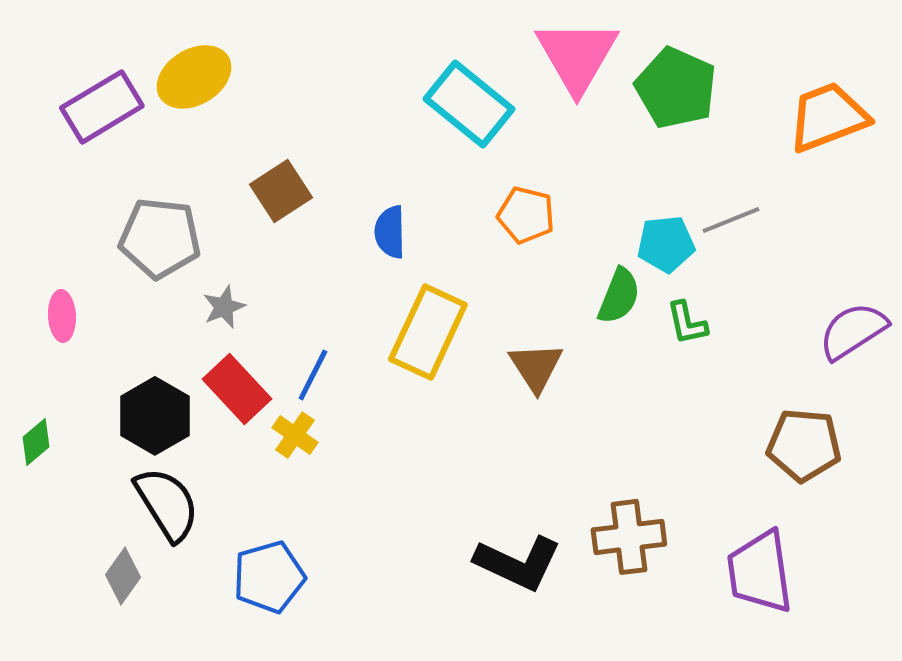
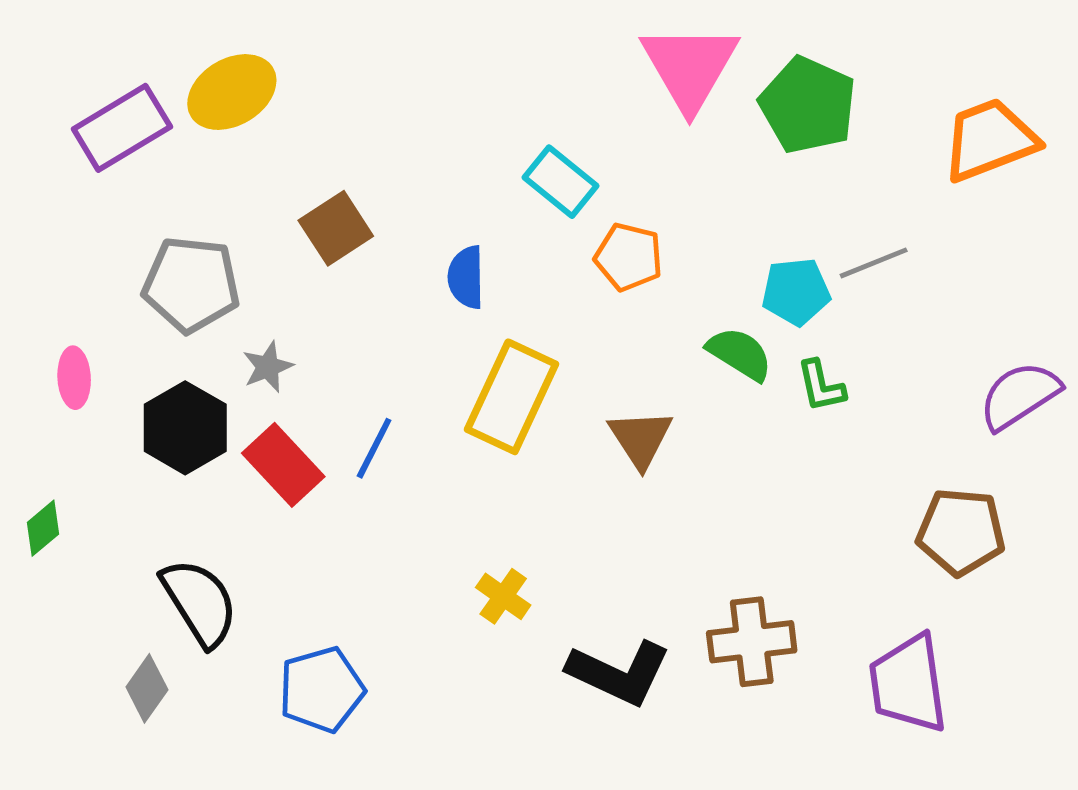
cyan rectangle: (469, 104) -> (560, 182), moved, size x0.7
green semicircle: (619, 296) -> (740, 354), turned -80
black hexagon: (155, 416) -> (185, 428), moved
yellow cross: (295, 435) -> (503, 596), moved

